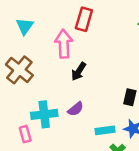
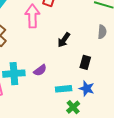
black arrow: (79, 71) -> (64, 40), moved

